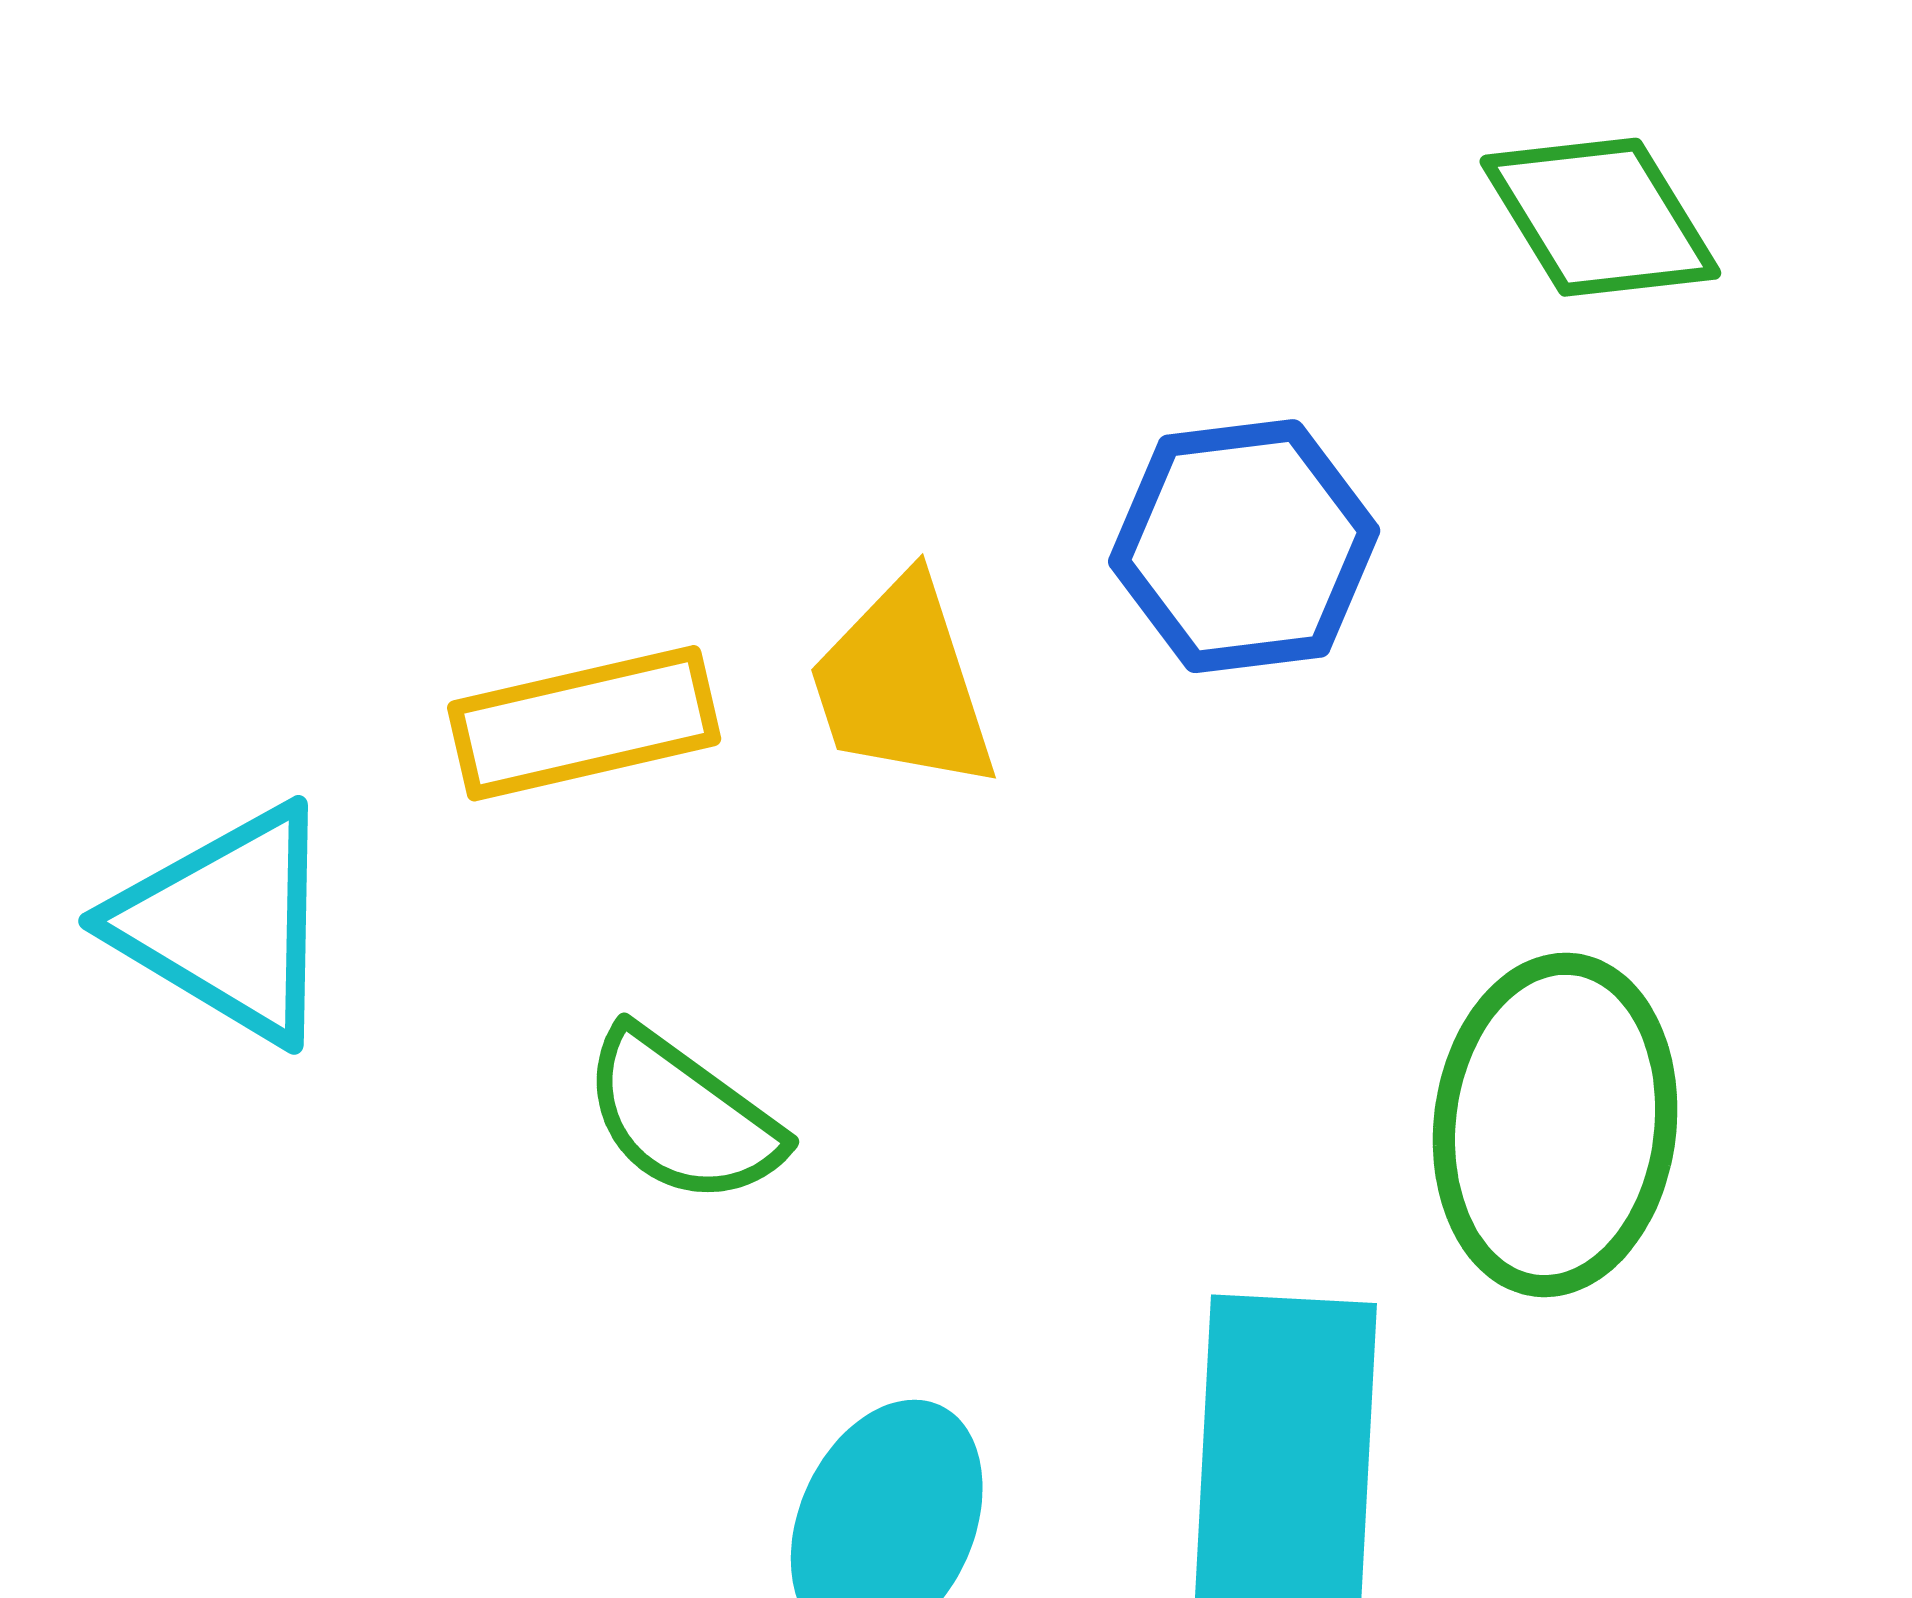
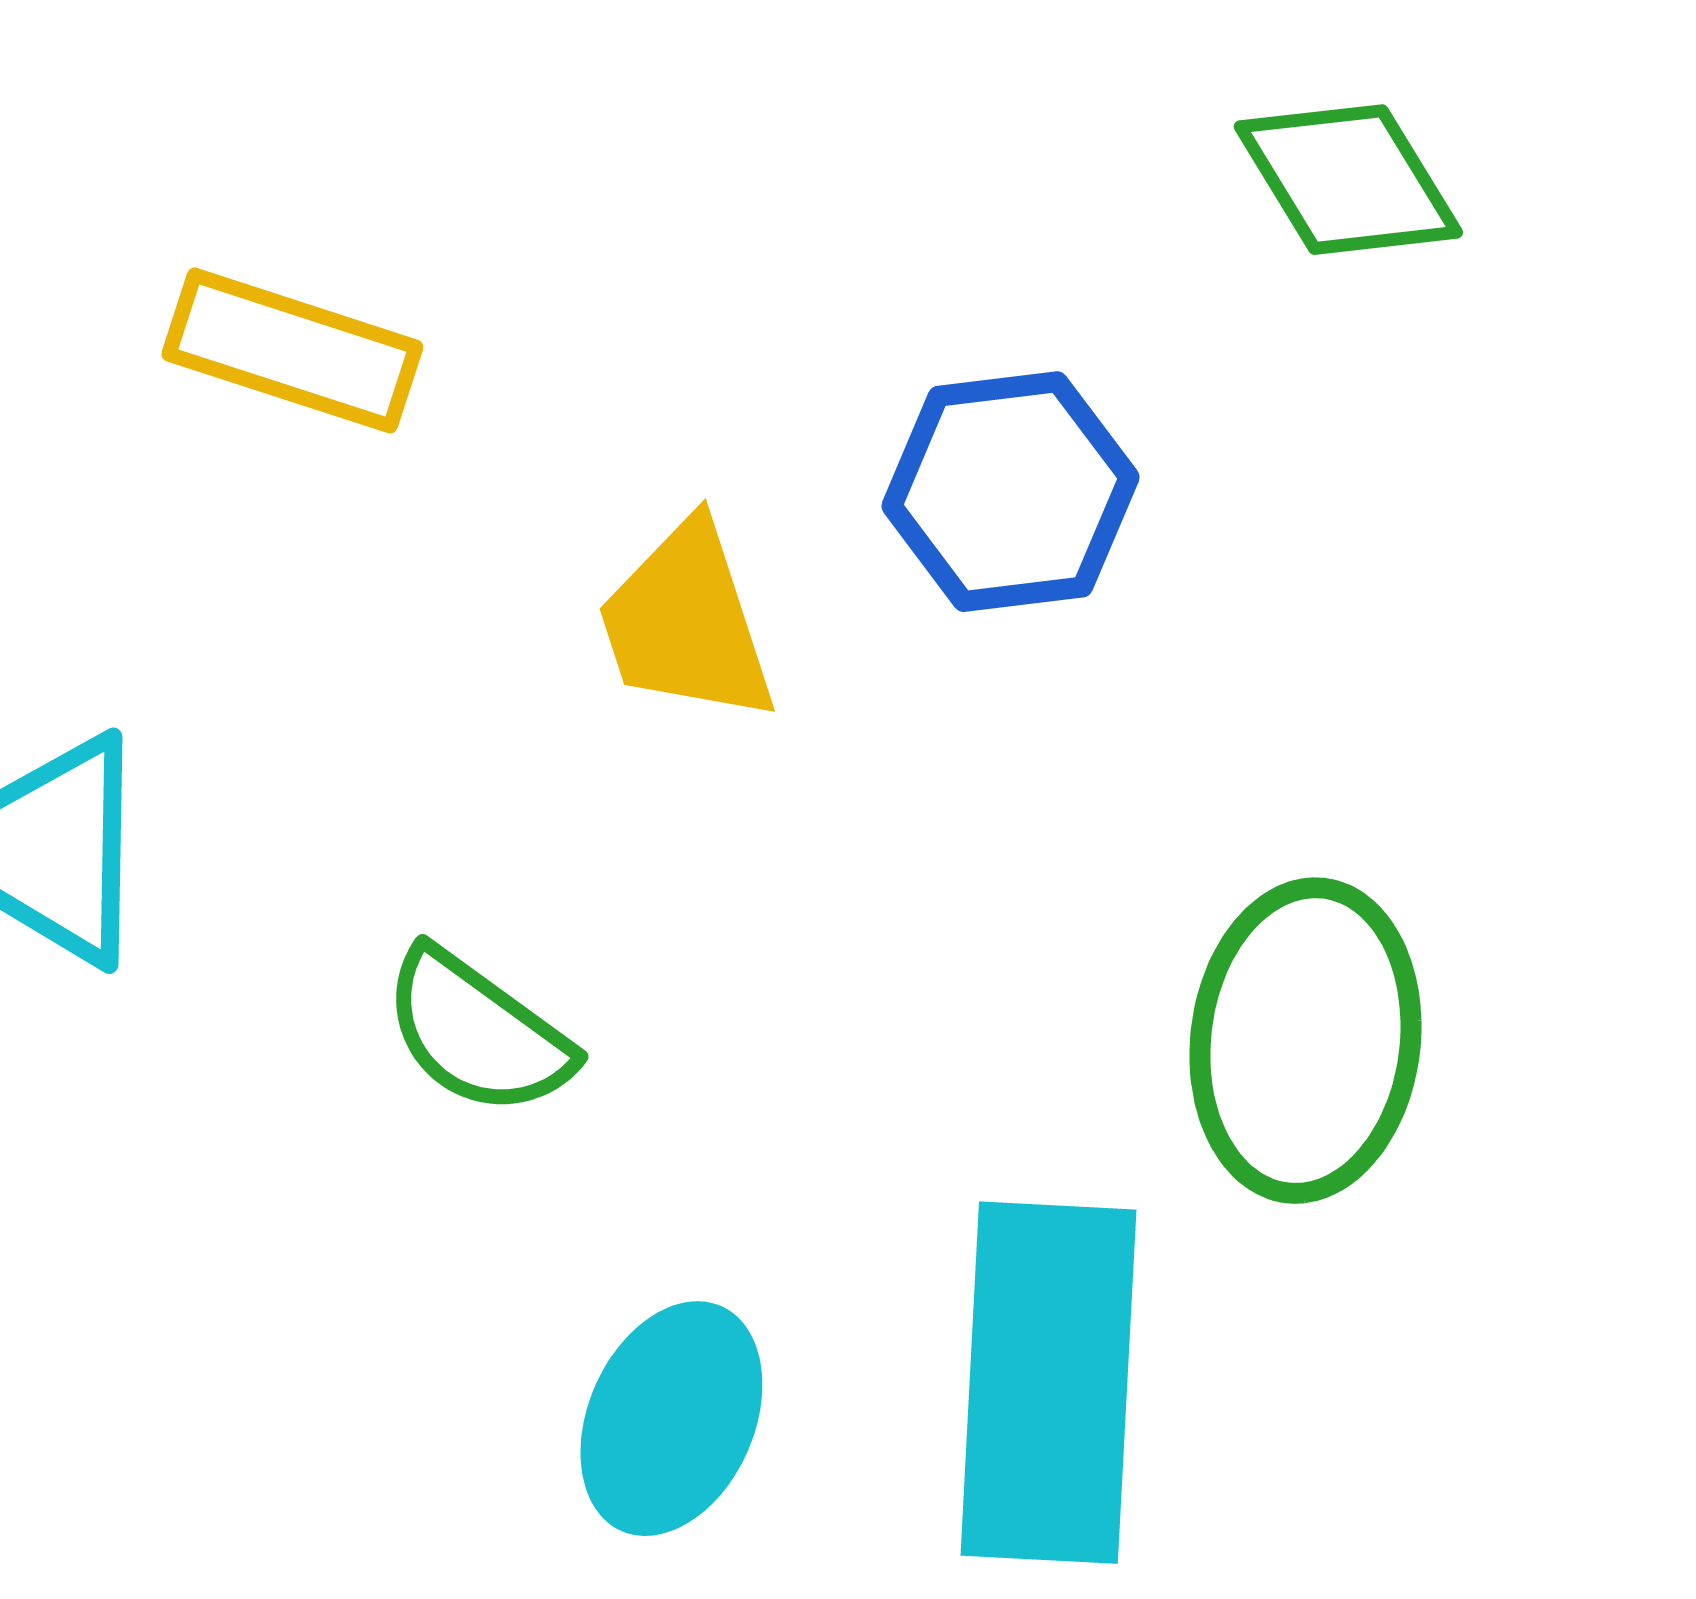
yellow rectangle: (584, 723) -> (292, 351), moved, turned 31

